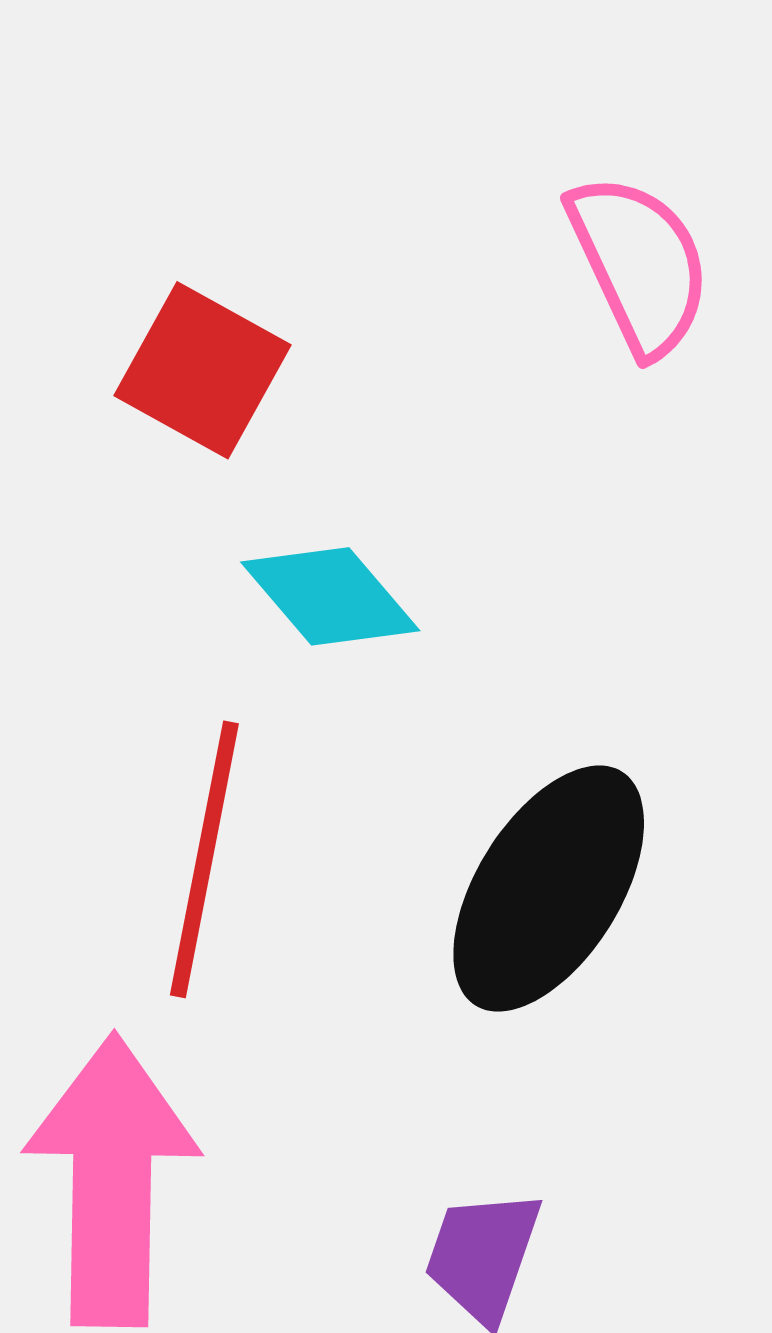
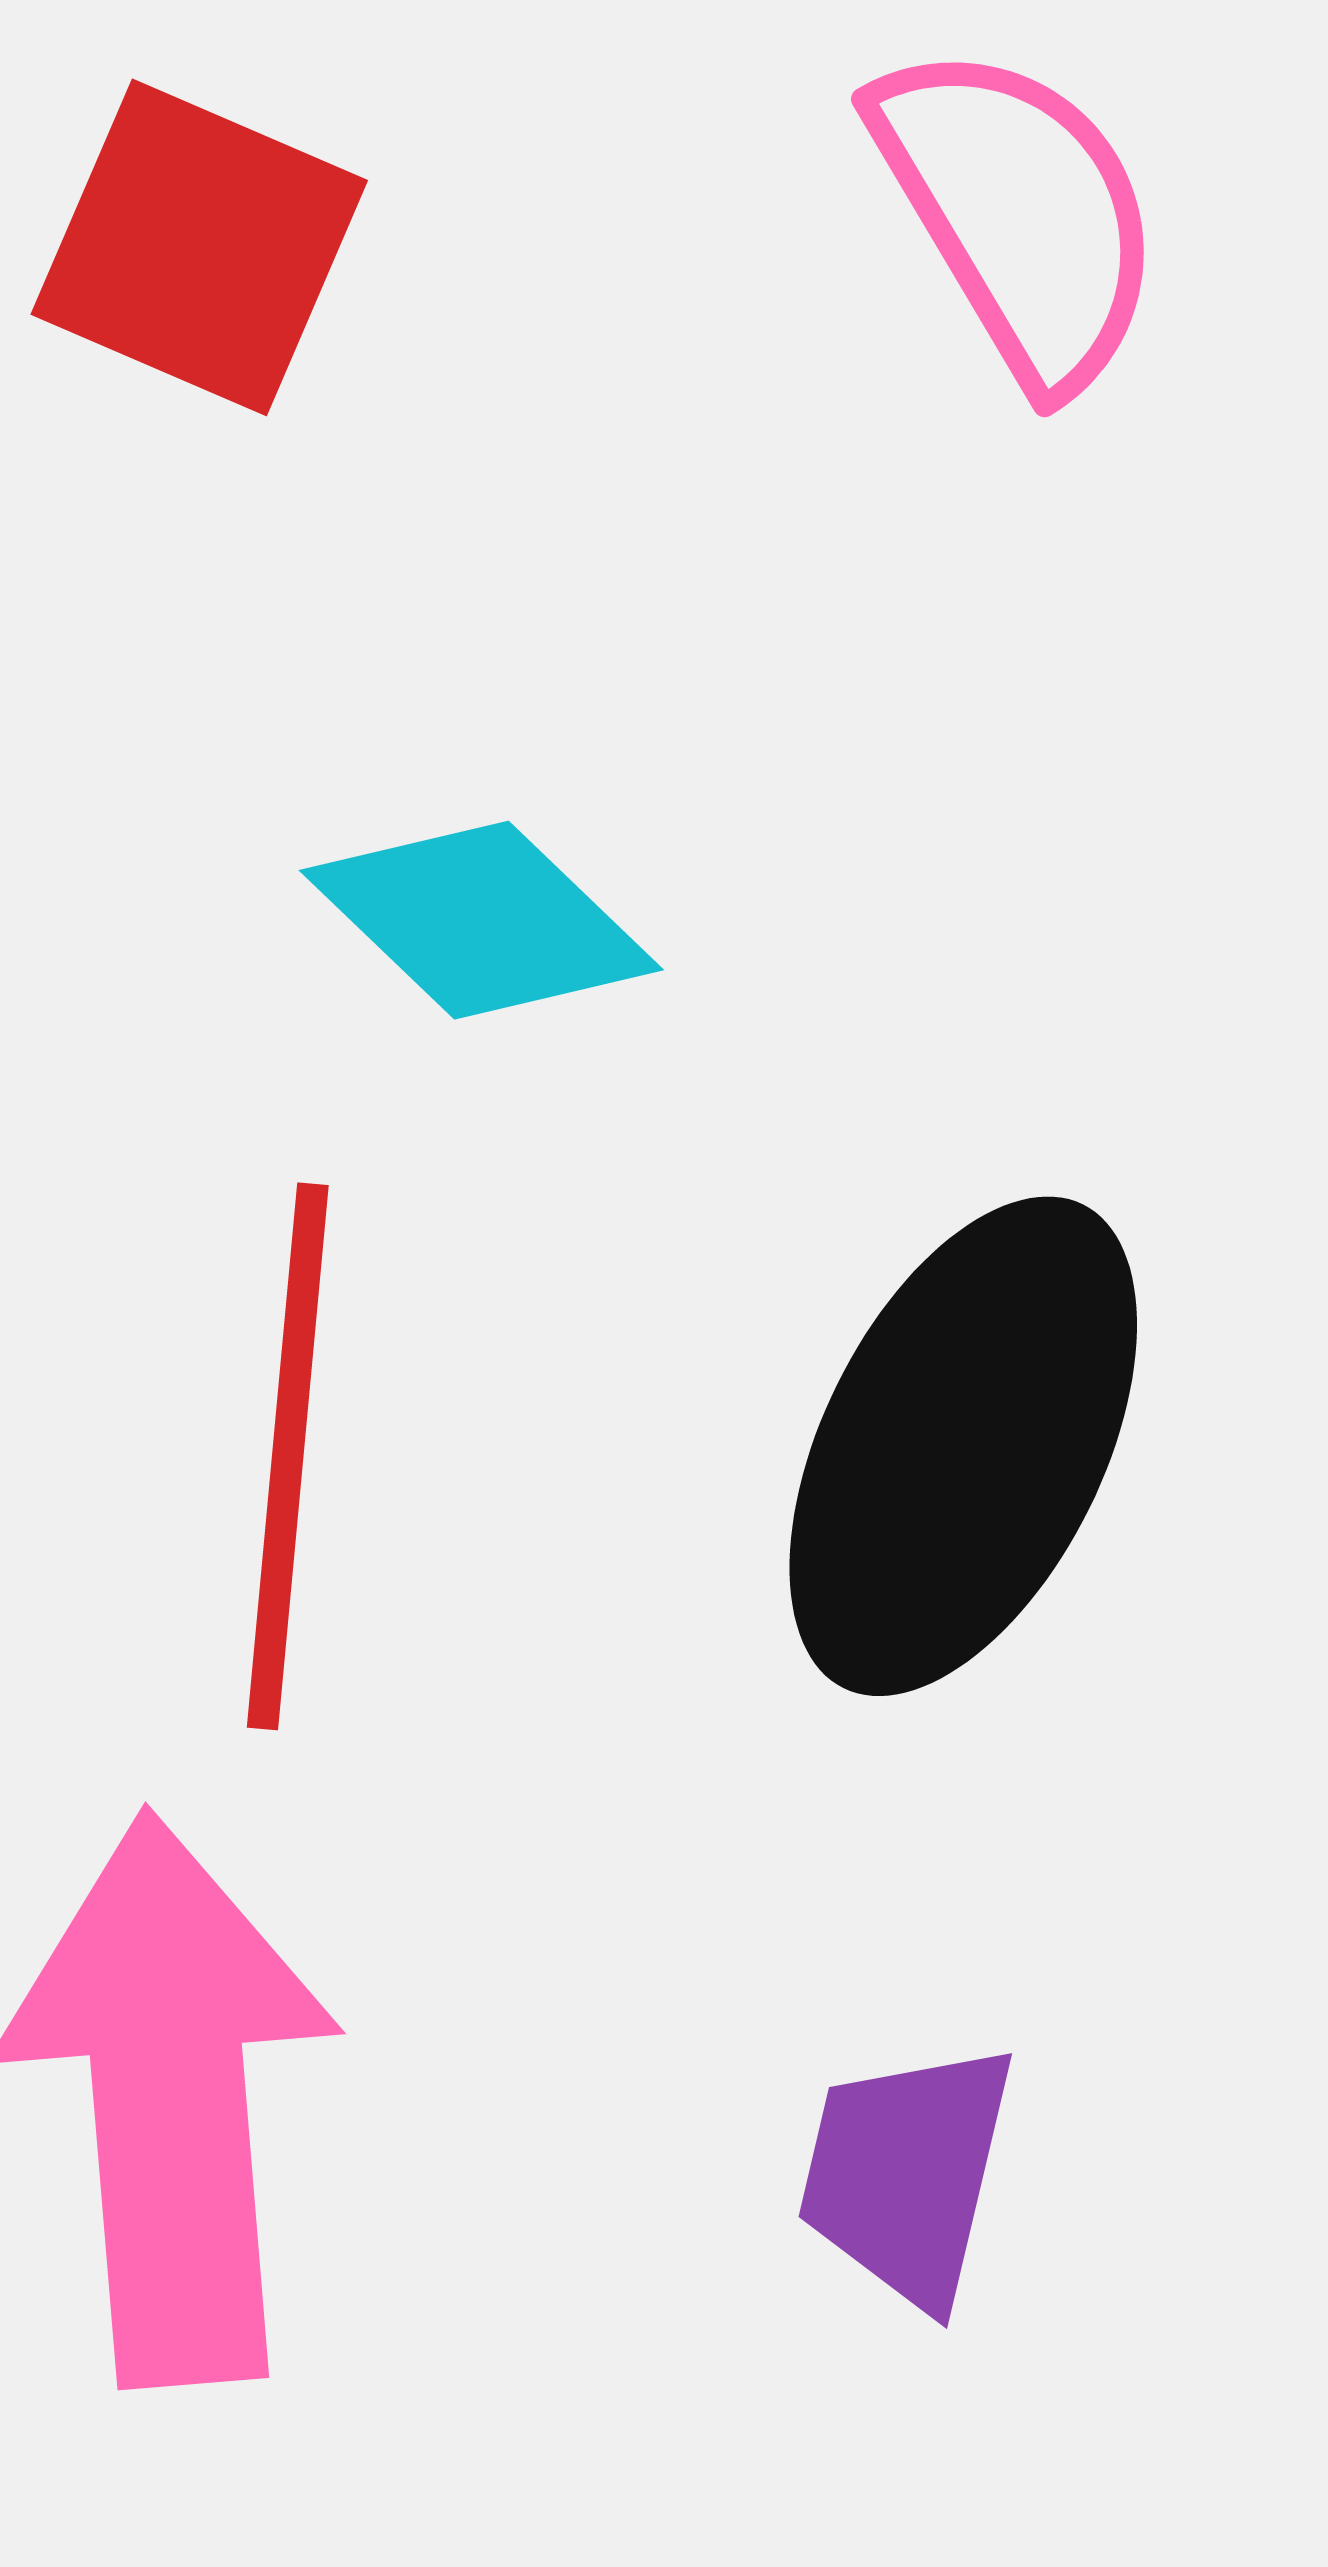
red square: (202, 370) -> (199, 247), moved

